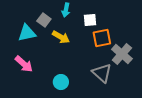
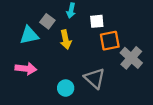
yellow arrow: (61, 37) -> (66, 40), turned 48
pink arrow: (24, 64) -> (26, 69), turned -36
gray triangle: (102, 73) -> (95, 78), moved

